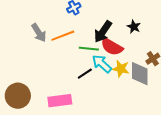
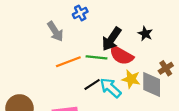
gray arrow: (39, 33) -> (55, 31), moved
orange line: (63, 36) -> (68, 62), moved
cyan arrow: (102, 64) -> (111, 88), moved

